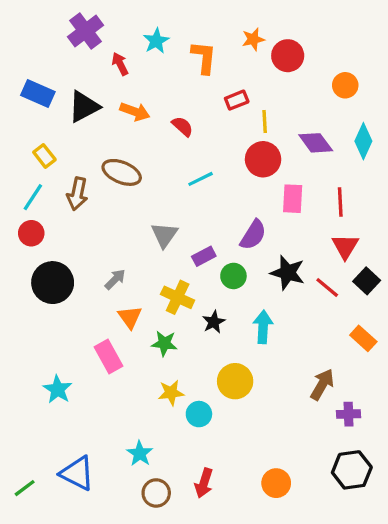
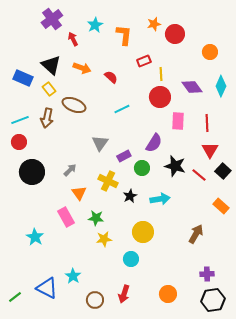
blue rectangle: (38, 94) -> (23, 78), moved
black triangle: (84, 107) -> (51, 65), turned -50
yellow rectangle: (44, 156) -> (49, 89), moved
cyan line: (33, 197) -> (20, 120), turned 36
cyan arrow: (263, 327) -> (160, 199), turned 78
green star: (164, 343) -> (96, 218), moved
cyan circle: (199, 414) -> (131, 259), moved
purple cross: (349, 414) -> (207, 274), moved
cyan star: (140, 454) -> (73, 276), moved
black hexagon: (352, 470) -> (213, 300), moved

